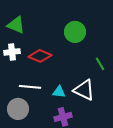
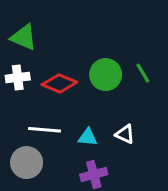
green circle: (75, 32) -> (106, 75), moved
green line: (100, 64) -> (143, 73), moved
white triangle: (84, 90) -> (125, 134), size x0.6

